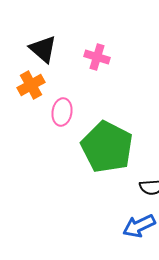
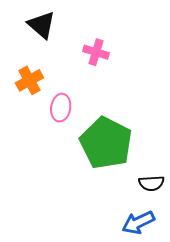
black triangle: (43, 49) -> (42, 25), moved

